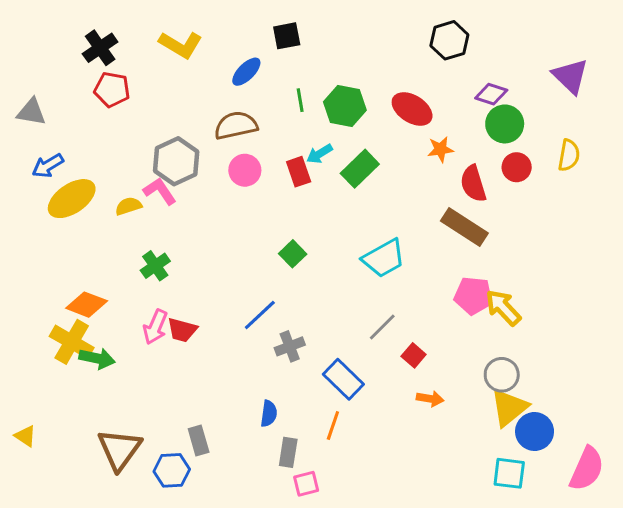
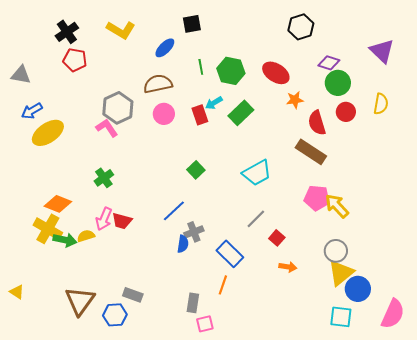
yellow semicircle: (128, 206) -> (86, 236), moved
blue semicircle: (269, 414) -> (183, 244), moved
gray rectangle: (199, 440) -> (133, 295), turned -54

